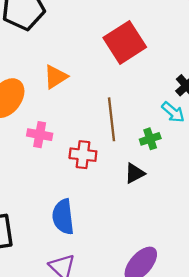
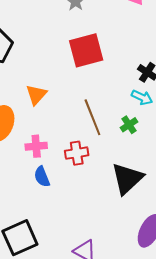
red square: (125, 42) -> (86, 50), turned 33
black triangle: (135, 173) -> (127, 179), moved, size x1.8
blue semicircle: (63, 217) -> (42, 177), moved, size x0.7

